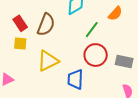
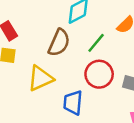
brown semicircle: (46, 25) -> (59, 43), moved

